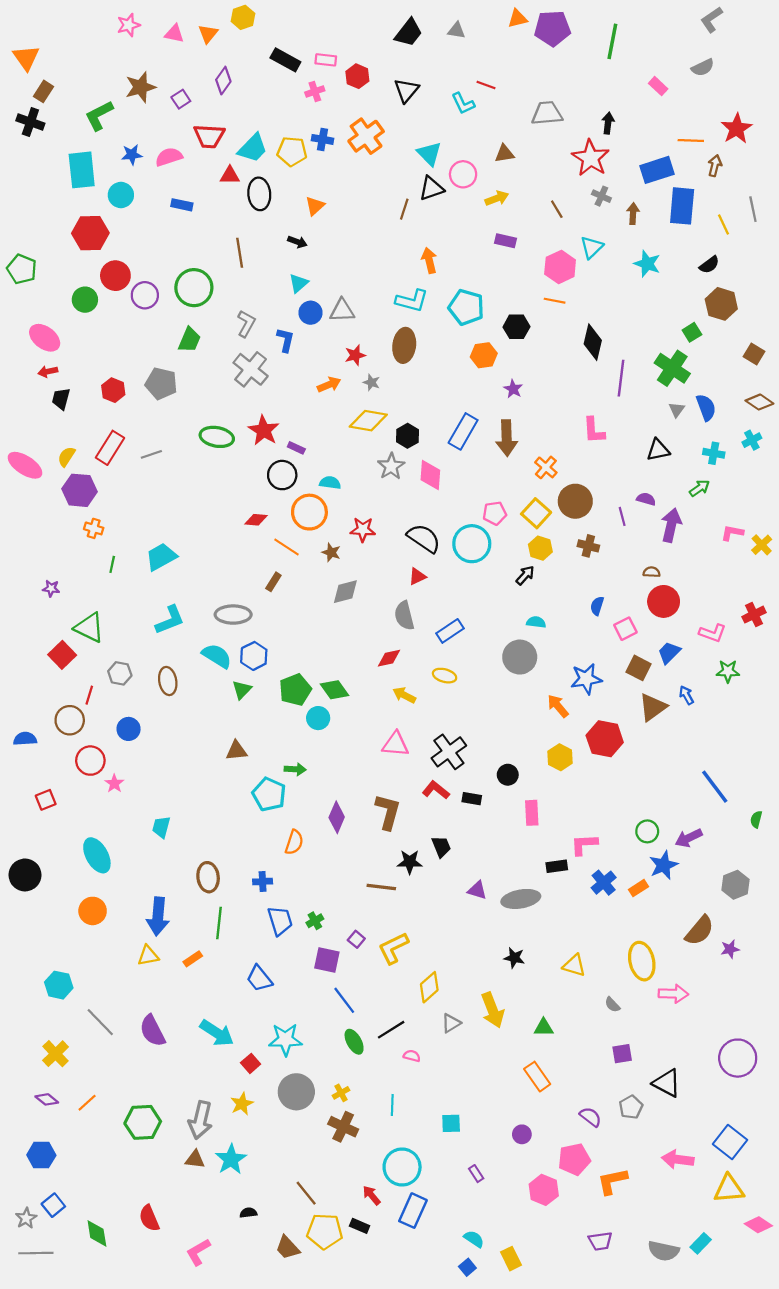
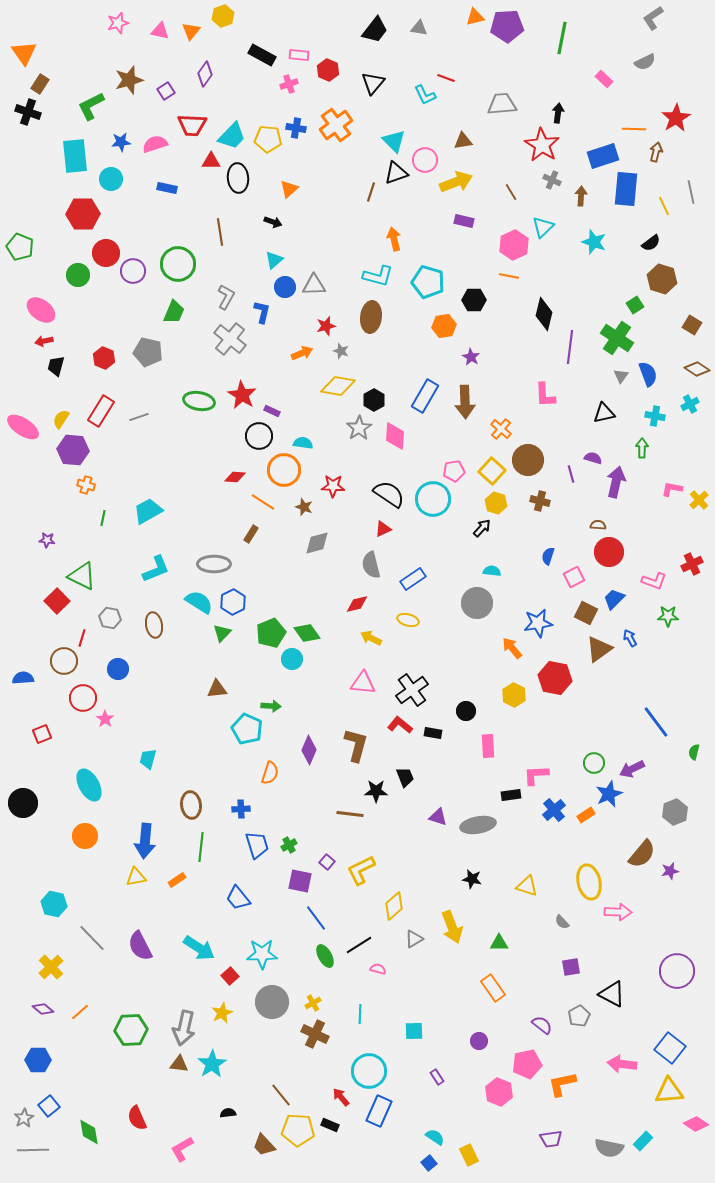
yellow arrow: (497, 198) -> (456, 182), size x1.5
green arrow: (700, 488) -> (642, 448), turned -54

